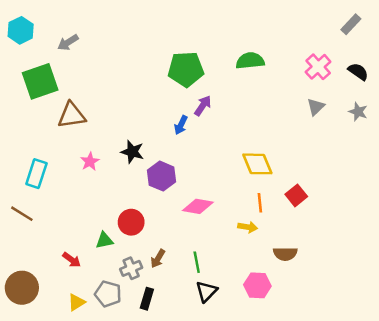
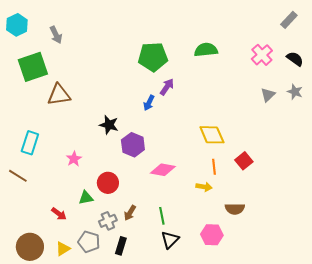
gray arrow: (68, 42) -> (56, 35), turned -84
gray triangle: (316, 107) -> (268, 95), moved
pink star: (90, 161) -> (74, 159), moved
brown circle: (22, 288) -> (30, 247), moved

